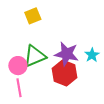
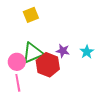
purple star: (67, 54) -> (63, 51), size x0.6
red hexagon: (64, 73) -> (48, 65), moved

